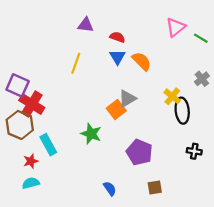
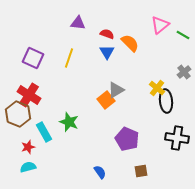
orange semicircle: (142, 61) -> (130, 43), moved
purple square: (18, 85) -> (33, 58), moved
green star: (91, 134) -> (69, 122), moved
black cross: (194, 151) -> (177, 138), size x1.6

